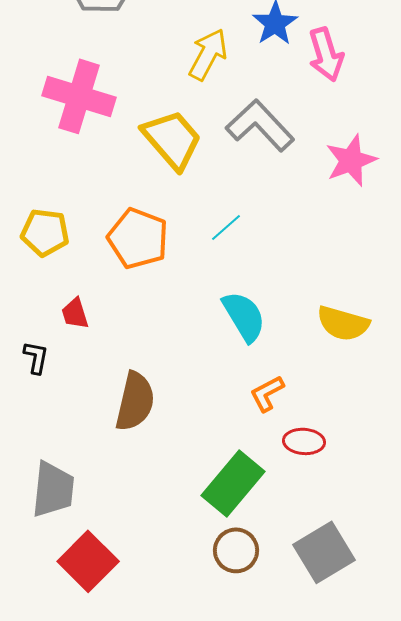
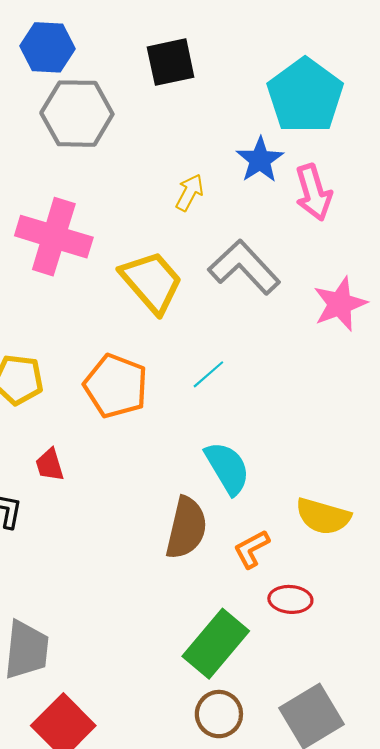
yellow arrow: (208, 54) -> (189, 192), size x0.7
yellow semicircle: (343, 323) -> (323, 516), moved
brown semicircle: (135, 401) -> (186, 528), moved

